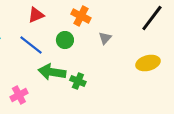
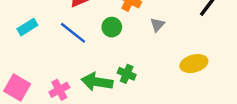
yellow ellipse: (148, 63) -> (194, 64), moved
green arrow: (52, 72) -> (97, 82), moved

